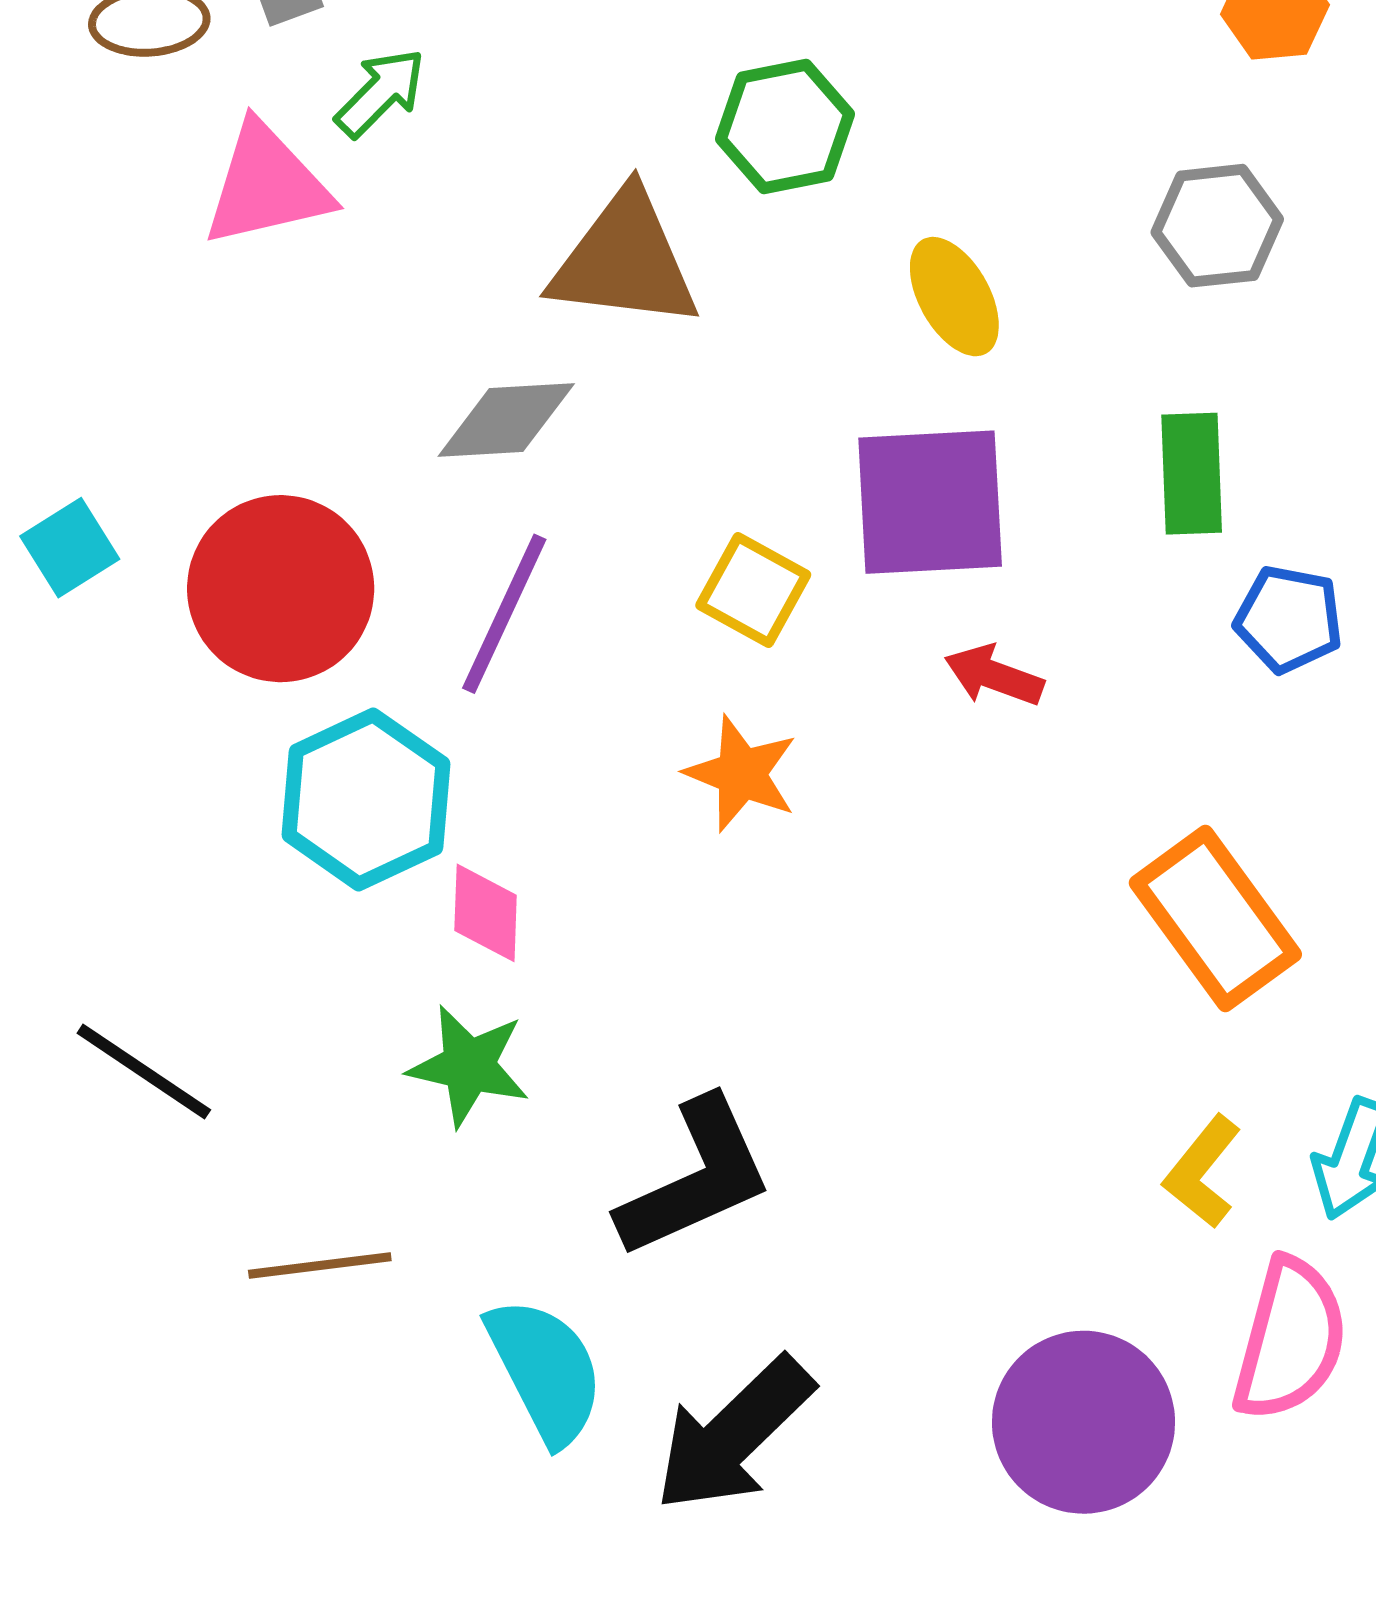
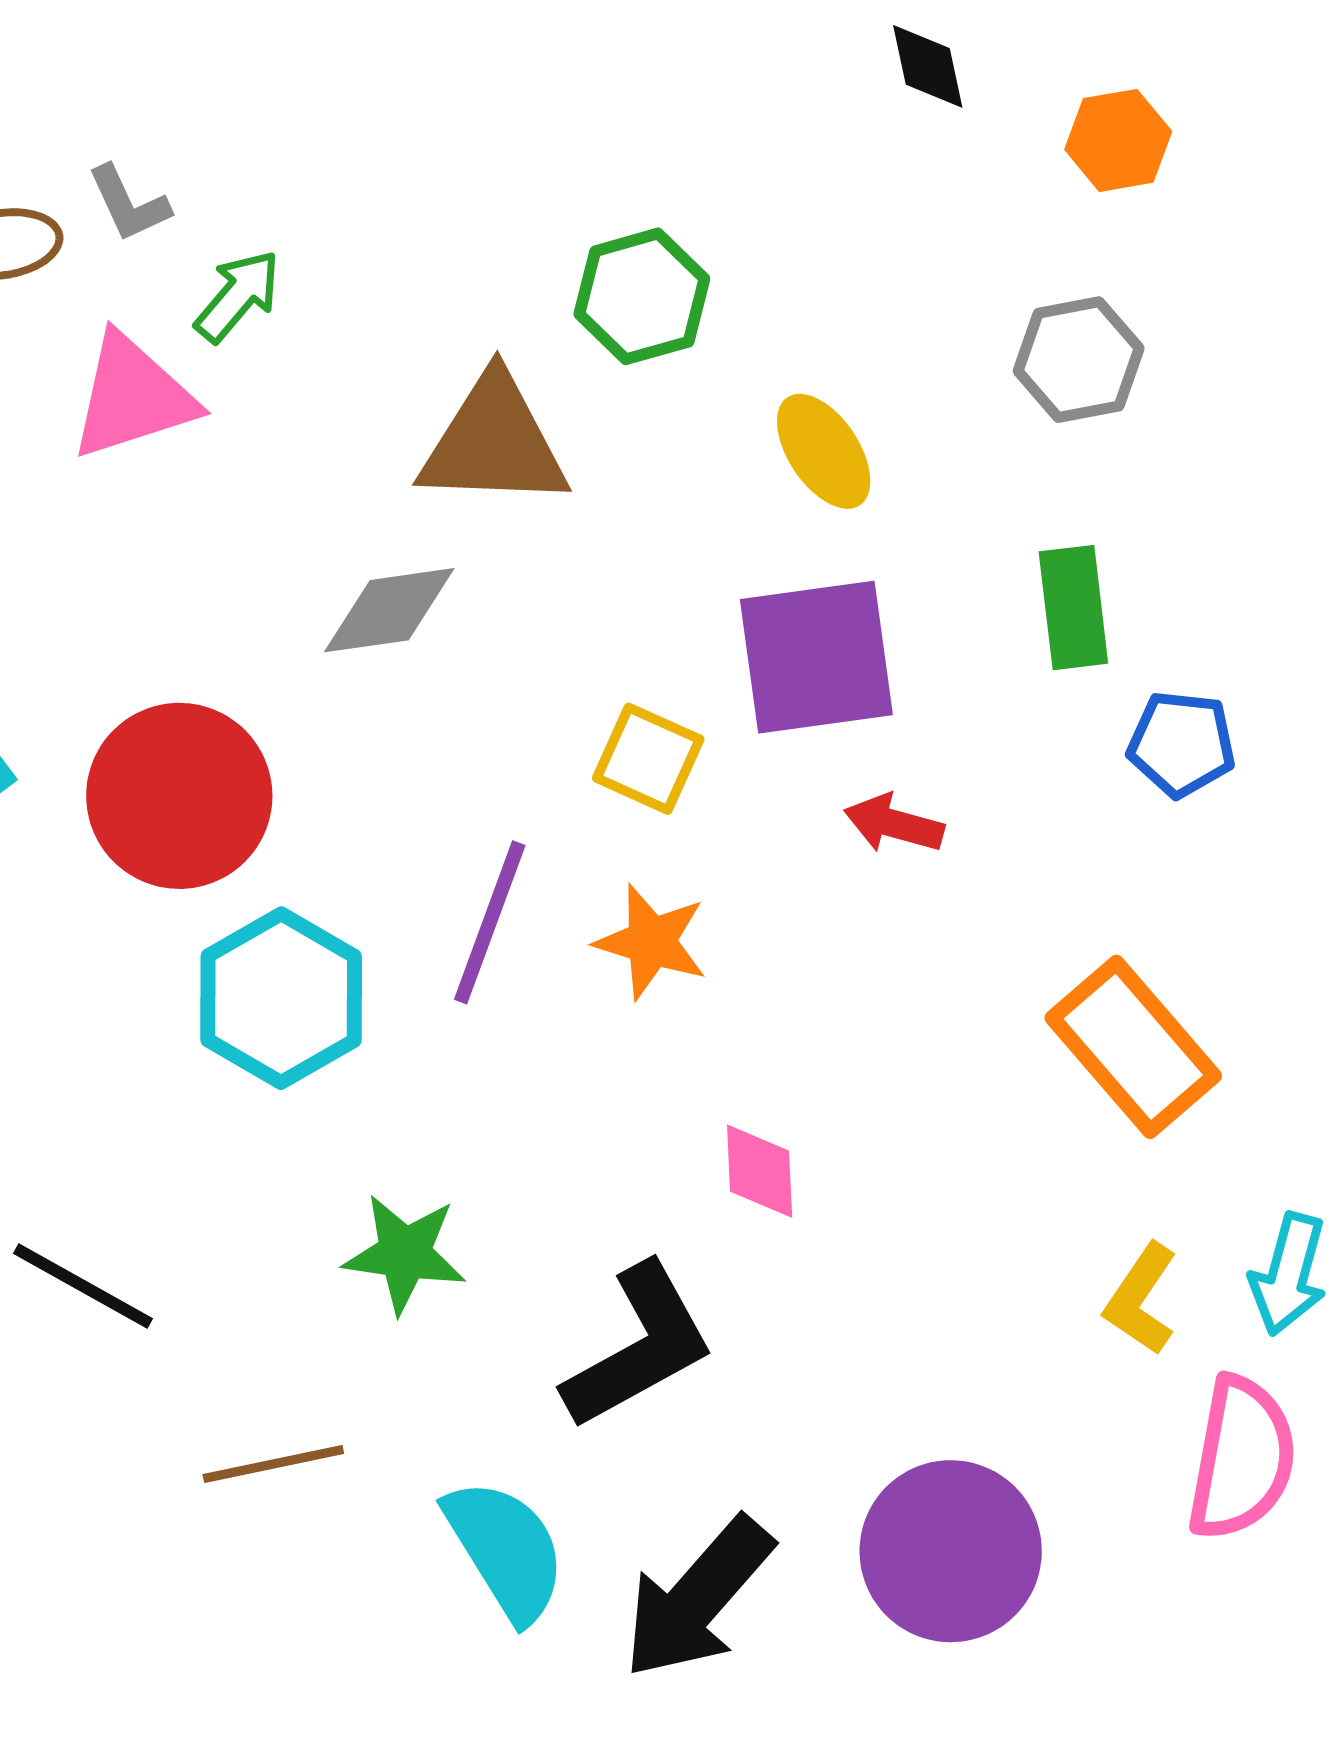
purple line: (504, 614) -> (490, 922), moved
pink diamond: (486, 913) -> (760, 1171), moved
purple circle: (1084, 1422) -> (951, 1551), moved

